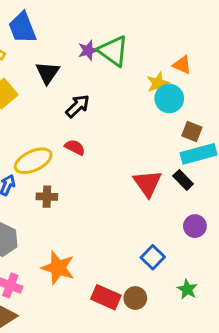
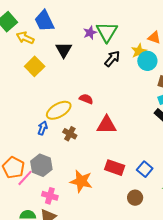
green triangle: (113, 51) -> (107, 32), turned 30
black arrow: (78, 106) -> (112, 59), moved
red triangle: (148, 183) -> (106, 125), moved, turned -50
brown cross: (47, 197) -> (70, 134), turned 32
red rectangle: (106, 297) -> (115, 168), moved

